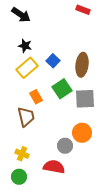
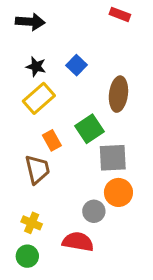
black arrow: (21, 15) -> (30, 22), turned -30
blue square: (53, 61) -> (76, 65), moved
gray square: (85, 99) -> (113, 158), moved

